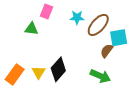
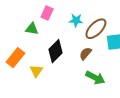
brown semicircle: (107, 51) -> (86, 54), moved
black diamond: (58, 69) -> (56, 51), moved
orange rectangle: (15, 74) -> (15, 58), moved

